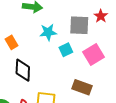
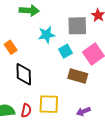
brown rectangle: (82, 87) -> (78, 76), moved

